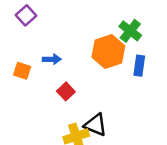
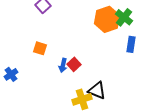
orange hexagon: (108, 51) -> (107, 19), moved
blue arrow: (52, 59) -> (63, 65), moved, turned 104

